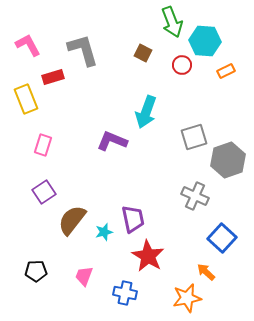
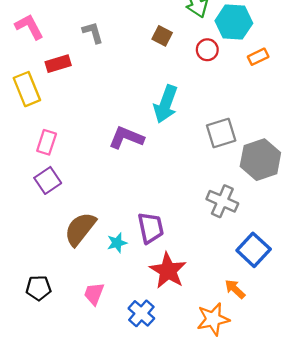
gray L-shape: (83, 50) -> (93, 32), size x0.6
purple square: (44, 192) -> (48, 180), moved
blue cross: (125, 293) -> (141, 313), turned 30

